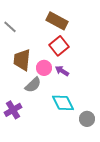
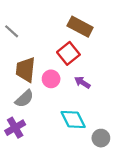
brown rectangle: (57, 21) -> (80, 27), moved
purple arrow: (62, 71) -> (82, 82), moved
gray semicircle: (33, 85) -> (24, 99), moved

